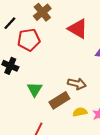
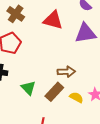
yellow semicircle: (80, 112) -> (76, 97), turned 56

